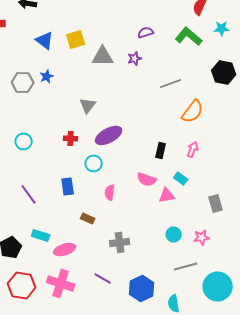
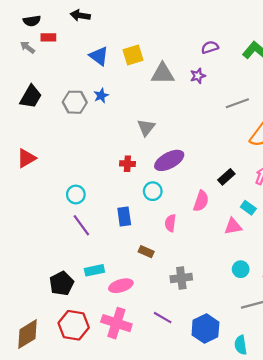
cyan circle: (24, 141) -> (76, 194), moved
black rectangle: (161, 150) -> (226, 177), turned 35
pink semicircle: (147, 179) -> (201, 201), moved, turned -90
cyan rectangle: (41, 235) -> (94, 270), turned -30

